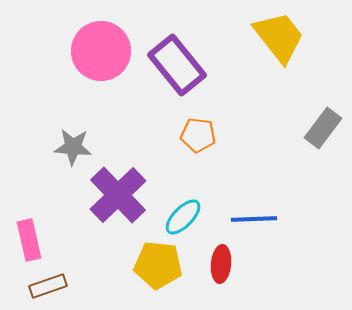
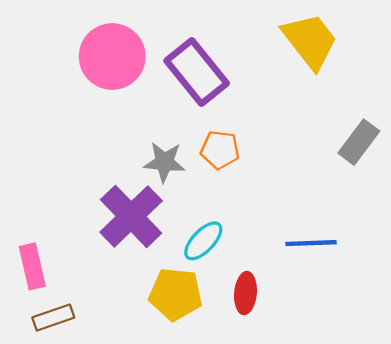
gray star: (73, 147) -> (164, 162), moved
blue line: (254, 219) -> (311, 243), moved

